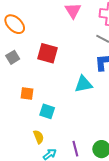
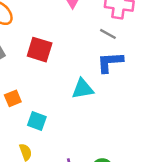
orange square: (27, 94) -> (13, 98), turned -32

